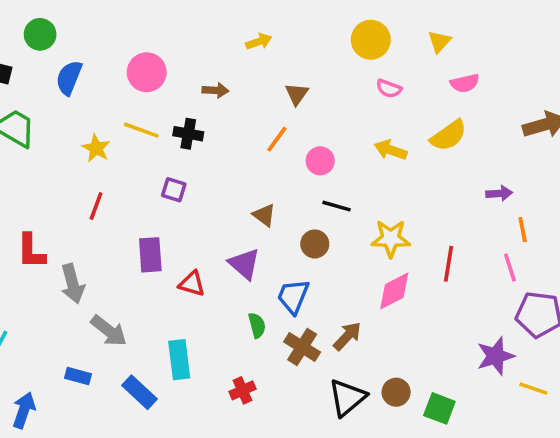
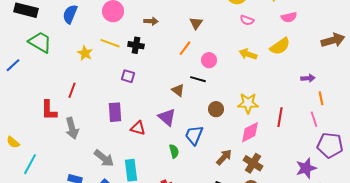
red line: (96, 206) -> (72, 90), moved
black line: (336, 206) -> (198, 79), moved
brown circle: (315, 244) -> (216, 109), moved
gray arrow: (109, 331) -> (104, 158), moved
brown cross: (302, 347) -> (253, 163), moved

